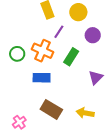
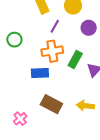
orange cross: (42, 51) -> (52, 51), moved, turned -30
green circle: (17, 54) -> (14, 40), moved
green rectangle: (71, 57) -> (75, 60), moved

